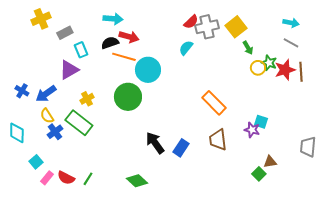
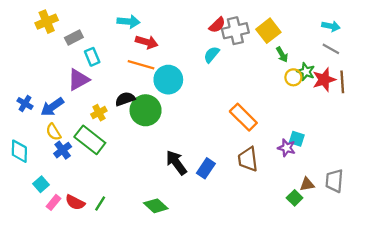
black semicircle: (110, 43) -> (125, 99), moved
gray trapezoid: (308, 147) -> (334, 181), moved

